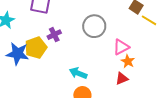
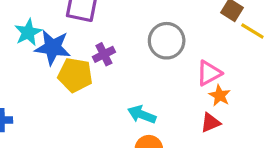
yellow pentagon: (36, 48) -> (75, 75), turned 30
blue star: (18, 54) -> (53, 48), moved

